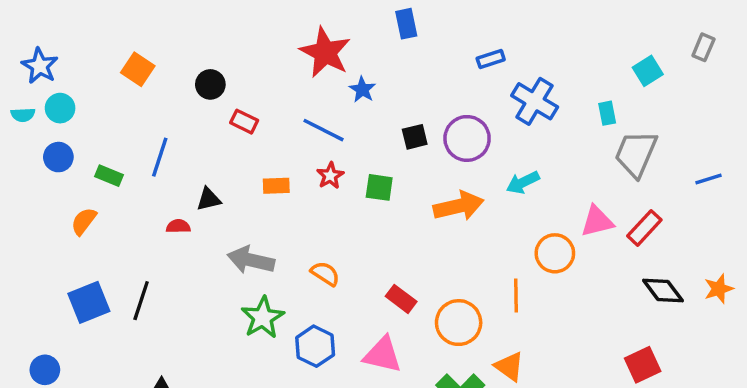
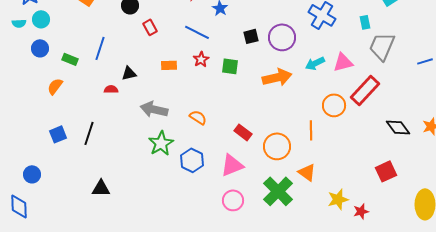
red rectangle: (244, 122) -> (150, 27), turned 35
pink triangle: (597, 221) -> (343, 62), moved
red rectangle: (644, 228) -> (365, 90), moved, size x1.4
blue square: (89, 302) -> (58, 134), size x0.7
pink triangle: (383, 355) -> (232, 165), turned -35

